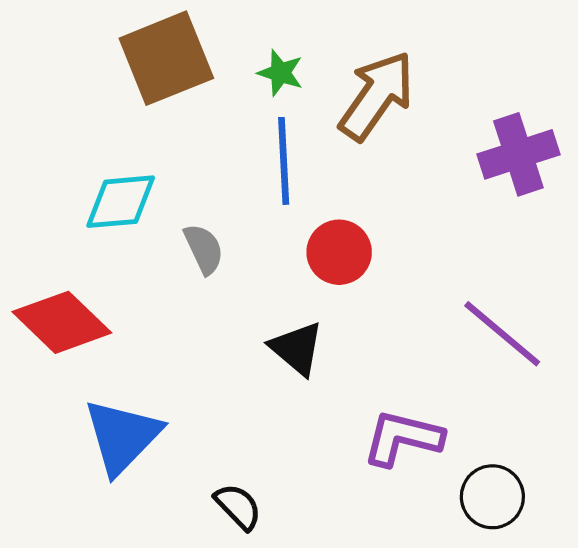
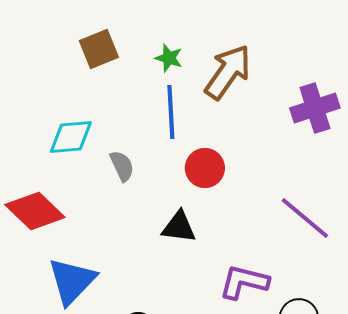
brown square: (166, 58) -> (99, 49), size x0.7
black triangle: (297, 348) -> (179, 227), turned -33

